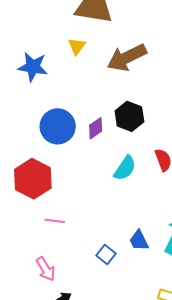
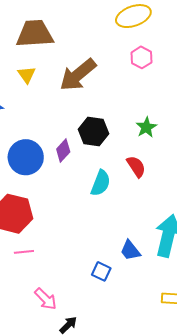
pink line: (55, 221) -> (24, 252), moved

